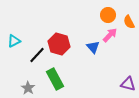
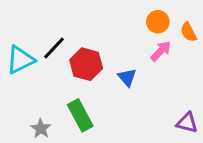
cyan triangle: (14, 41) -> (20, 60), size x1.5
blue triangle: (93, 47) -> (127, 77), moved
black line: (37, 55) -> (54, 48), moved

